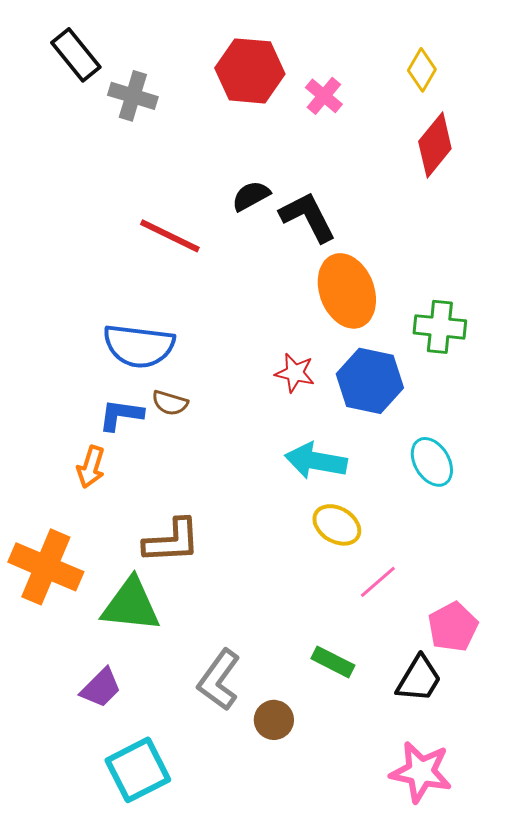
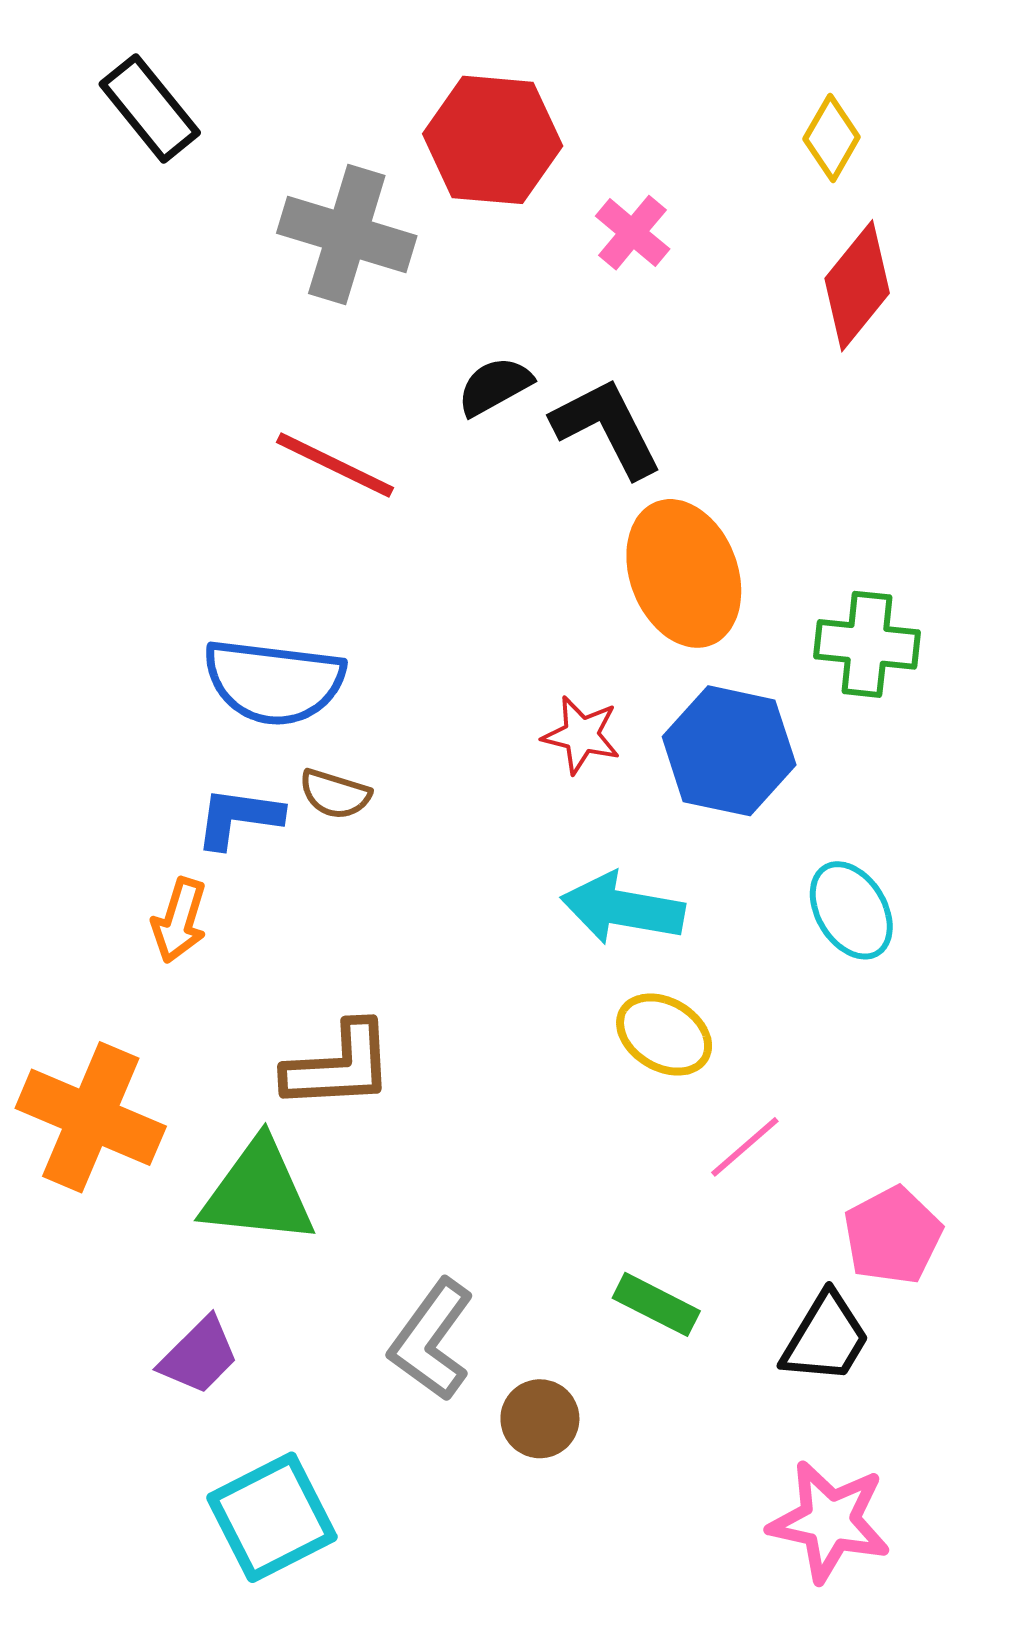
gray cross: (133, 96) -> (347, 234), moved, size x1.4
pink cross: (324, 96) -> (633, 233), moved

